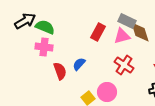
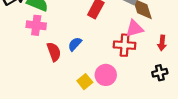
pink triangle: (122, 36) -> (134, 29), moved
red cross: (124, 65) -> (125, 45), turned -30

